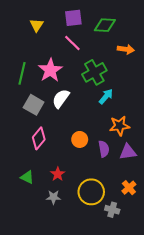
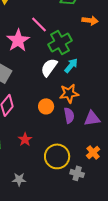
pink line: (72, 43) -> (39, 24), moved
white semicircle: (61, 99) -> (49, 67), moved
orange star: (120, 126) -> (69, 93), moved
gray star: (53, 197) -> (19, 179), moved

